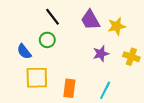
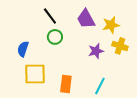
green circle: (47, 40) -> (55, 37), moved
blue semicircle: (24, 51) -> (23, 49), turned 56
yellow cross: (131, 57) -> (120, 46), moved

